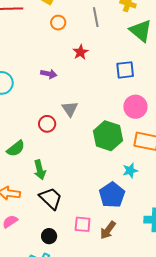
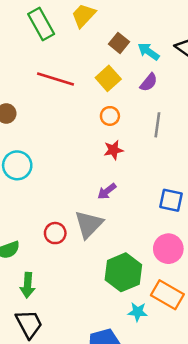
red star: (80, 52) -> (113, 150), moved
purple arrow: (49, 74) -> (107, 191), moved, turned 112
gray triangle: (70, 109) -> (89, 224), size x1.4
cyan star: (130, 171) -> (138, 312), moved

